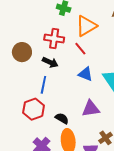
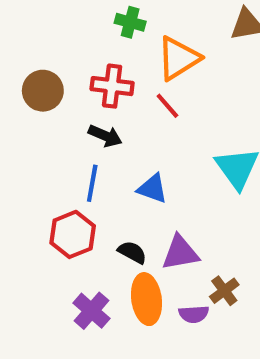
brown circle: (22, 52) -> (43, 91), moved
blue triangle: (85, 74) -> (152, 189), moved
purple triangle: (91, 109) -> (180, 253), moved

